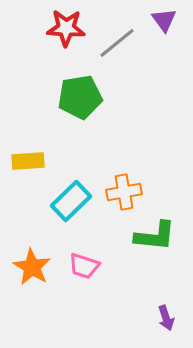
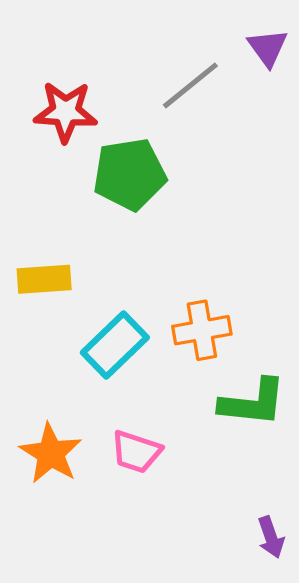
red star: (66, 28) -> (66, 112), moved

